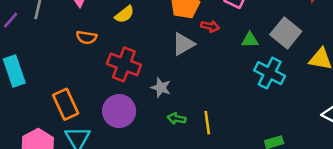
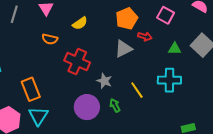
cyan cross: (270, 73) -> (169, 80), moved, turned -30
purple circle: (119, 111) -> (87, 107), moved
green arrow: (177, 119) -> (115, 105), turned 48
yellow line: (207, 123) -> (137, 90), moved, turned -30

